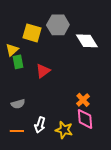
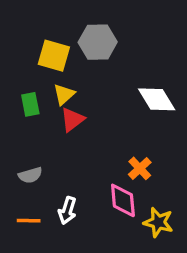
white diamond: (87, 41) -> (157, 99), moved
yellow triangle: (12, 50) -> (64, 94), moved
pink diamond: (85, 119) -> (123, 200), moved
yellow star: (64, 130) -> (158, 222), moved

